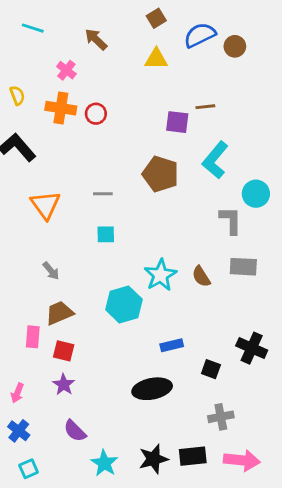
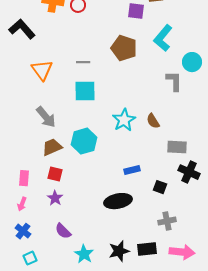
cyan square: (106, 234) -> (85, 91), size x1.6
gray rectangle: (243, 267) -> (177, 147), moved
gray arrow: (51, 271) -> (46, 117), size x1.6
cyan hexagon: (124, 305) -> (84, 141), moved
pink rectangle: (33, 337) -> (24, 178), moved

